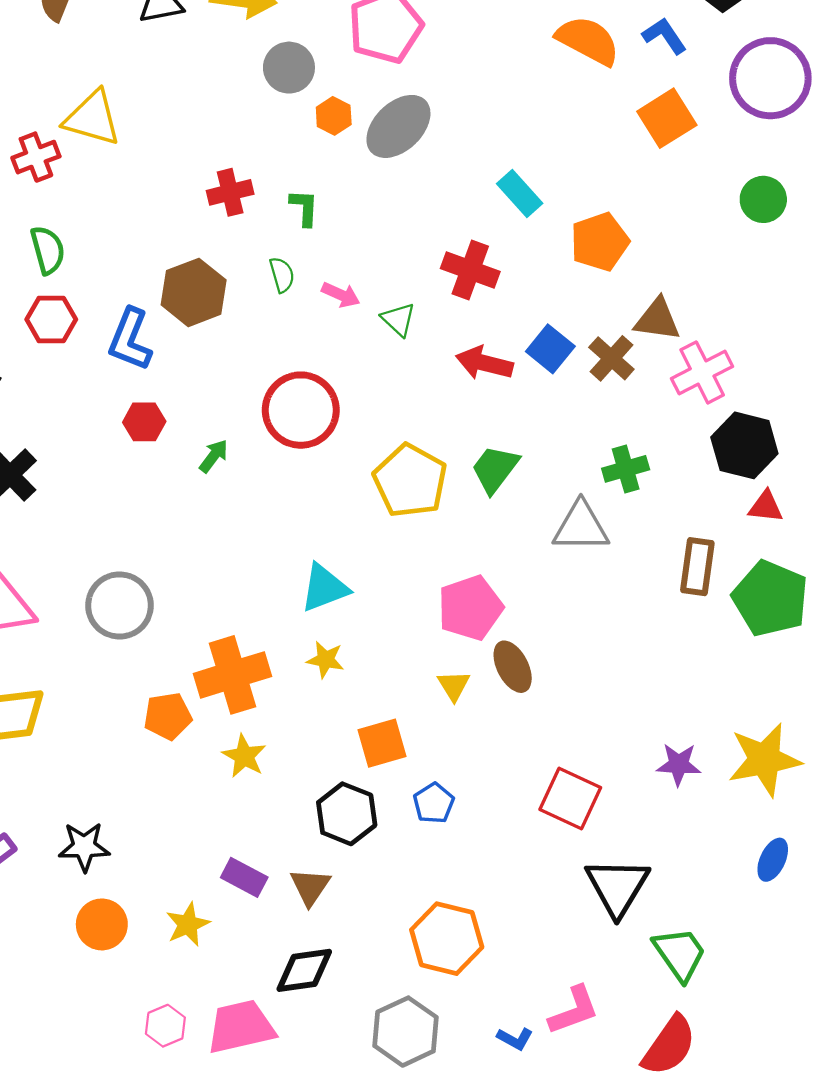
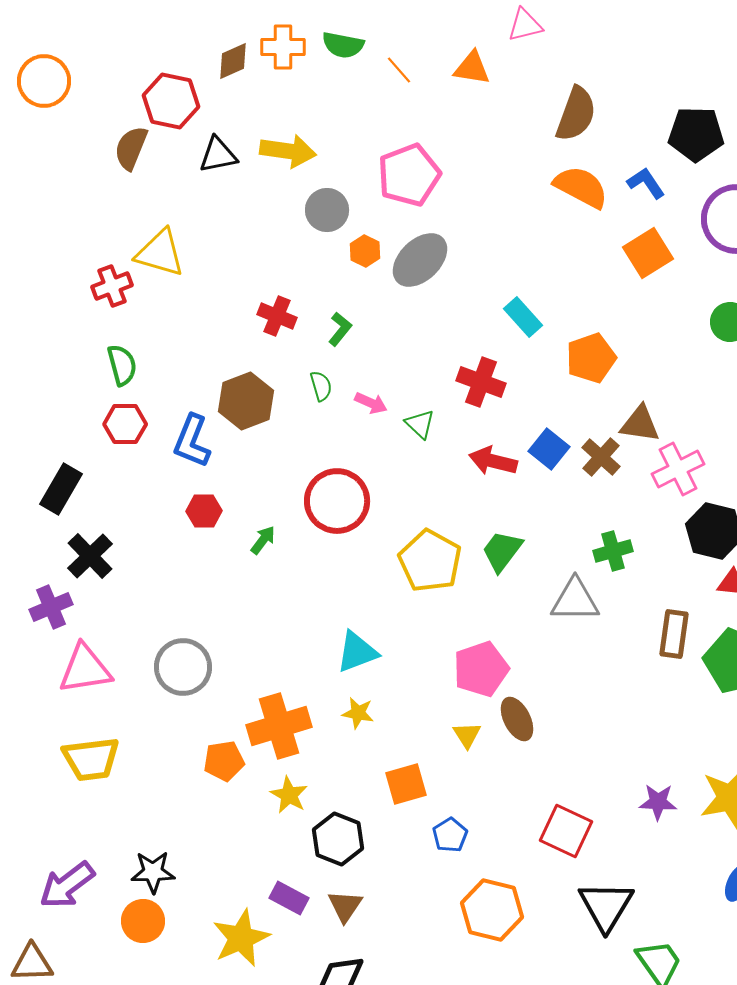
red cross: (230, 192) -> (277, 316), turned 36
green L-shape: (304, 208) -> (340, 329), turned 36
black hexagon: (347, 814) -> (338, 839), moved
orange circle: (102, 924) -> (143, 921), moved
yellow star: (188, 924) -> (241, 938), size x1.5
orange hexagon: (447, 939) -> (492, 910), moved

